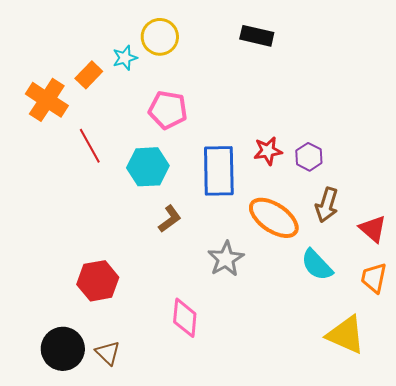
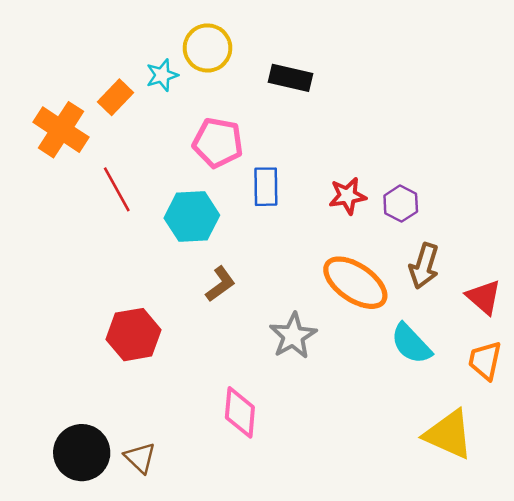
black rectangle: (257, 36) -> (290, 78), moved
blue rectangle: (219, 171) -> (266, 187), moved, size x0.6
red hexagon: (98, 281) -> (134, 335), moved

